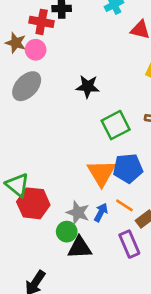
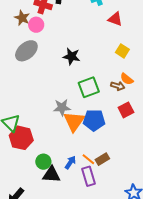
orange line: (124, 205) -> (88, 159), moved
blue arrow: (101, 212) -> (70, 162), moved
gray star: (78, 213) -> (62, 107), moved, turned -30

